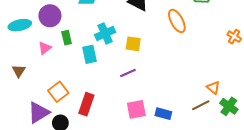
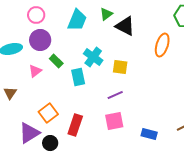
orange ellipse: (177, 21) -> (162, 45), turned 45
cyan cross: (105, 33) -> (93, 57), turned -30
green rectangle: (67, 38) -> (56, 61), turned -32
pink square: (136, 109) -> (114, 121), moved

